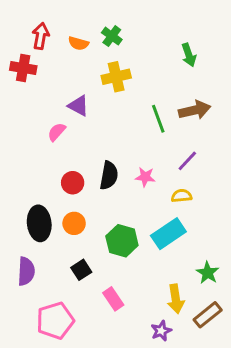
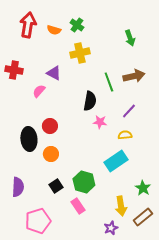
red arrow: (41, 36) -> (28, 25), size x1.4
red cross: (23, 68) -> (14, 70), moved
black semicircle: (109, 175) -> (90, 101), moved
black ellipse: (39, 223) -> (29, 139), moved
green hexagon: (122, 241) -> (84, 182), moved

